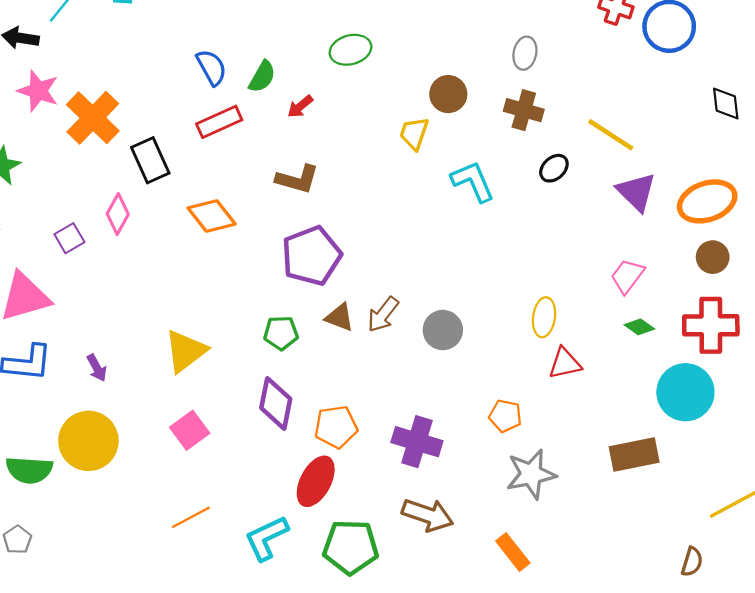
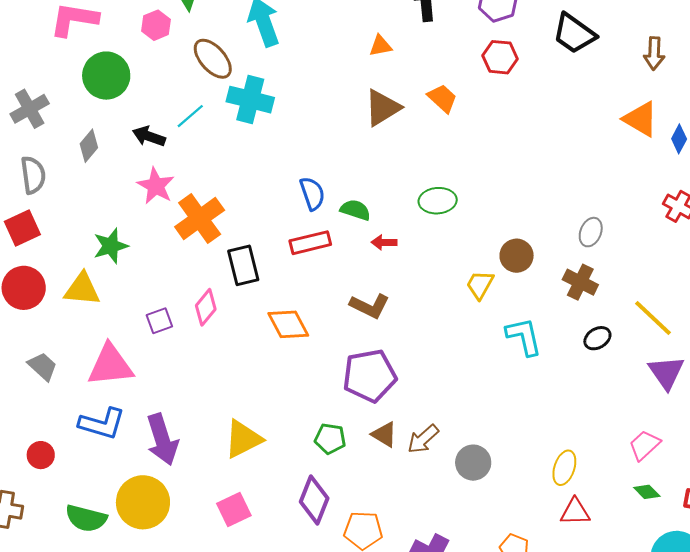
green semicircle: (262, 77) -> (355, 210), turned -112
red arrow: (300, 106) -> (384, 242), turned 30
purple arrow: (97, 368) -> (162, 439), size x2.0

